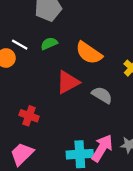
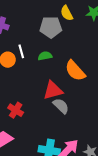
white line: (20, 45) -> (21, 51), turned 32
gray semicircle: (102, 95) -> (61, 106), moved

